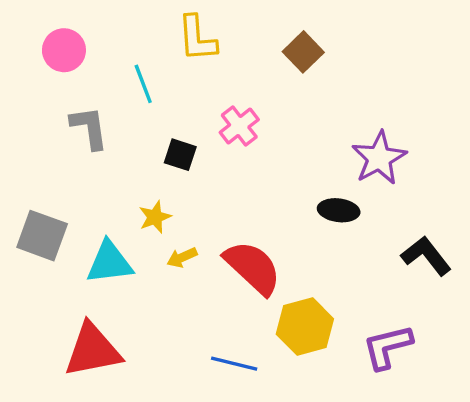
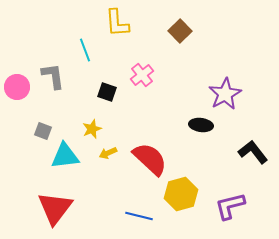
pink circle: (64, 50) -> (17, 87), moved
gray square: (42, 236) -> (43, 131), moved, size x0.6
red triangle: (93, 350) -> (55, 208), turned -42

